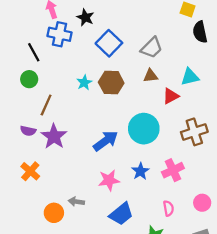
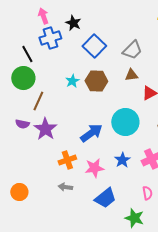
blue cross: (60, 34) -> (50, 38), turned -30
green circle: (29, 79) -> (23, 78), size x1.5
orange cross: (30, 171) -> (67, 160), moved, turned 30
orange circle: (54, 213) -> (19, 192), moved

